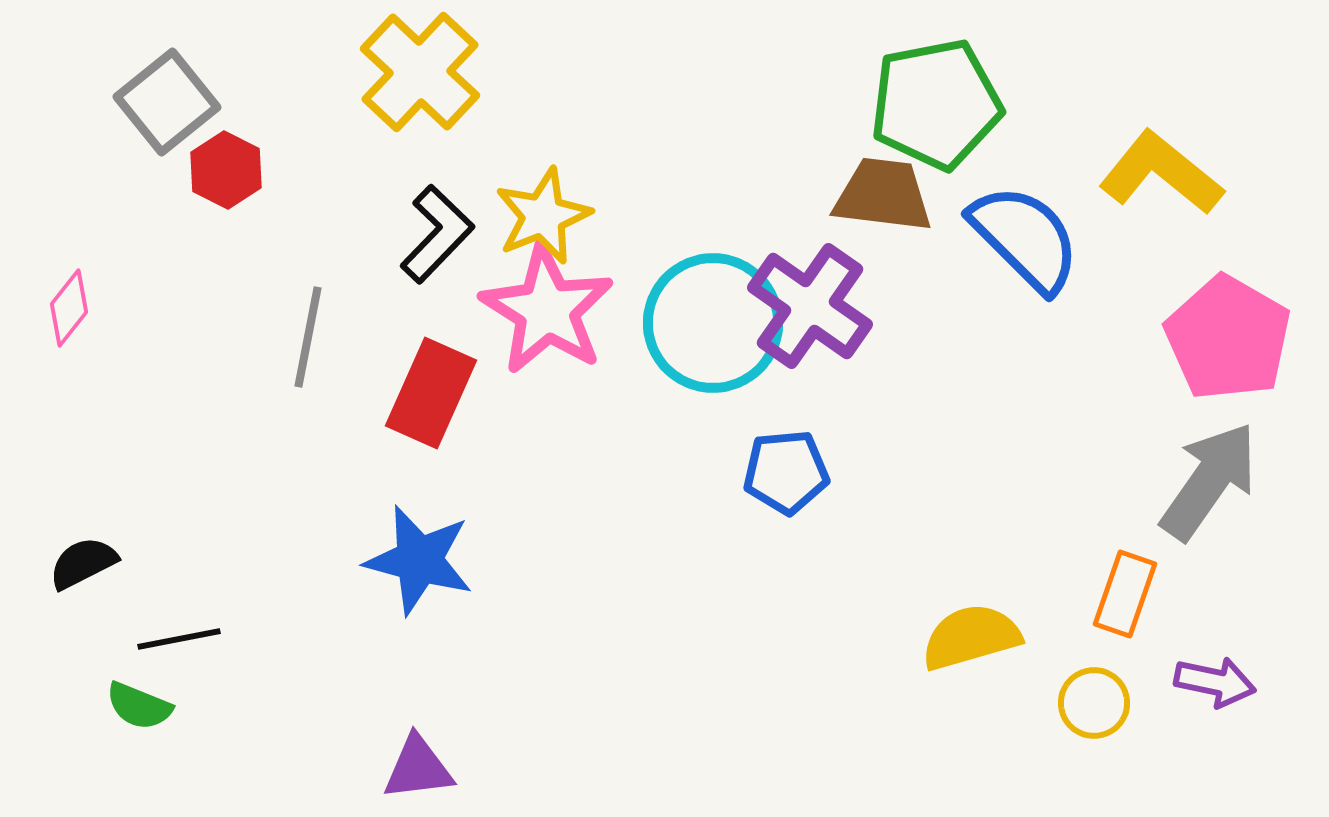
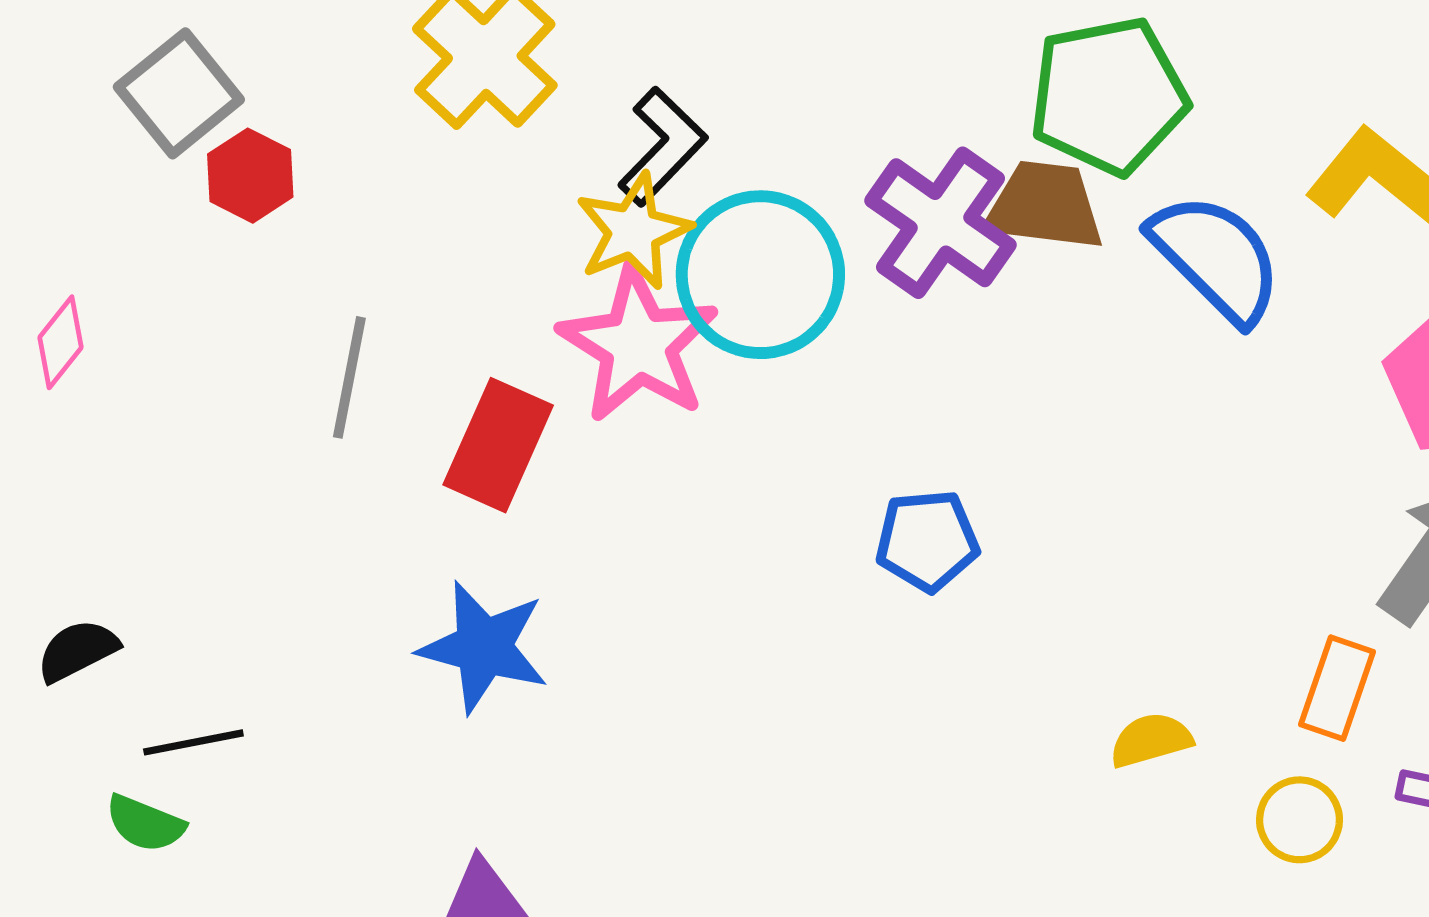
black L-shape: (437, 234) -> (662, 147), moved
purple cross: (810, 306) -> (940, 223), moved
cyan circle: (713, 323) -> (760, 275), moved
yellow semicircle: (971, 637) -> (1151, 740), size x0.7

